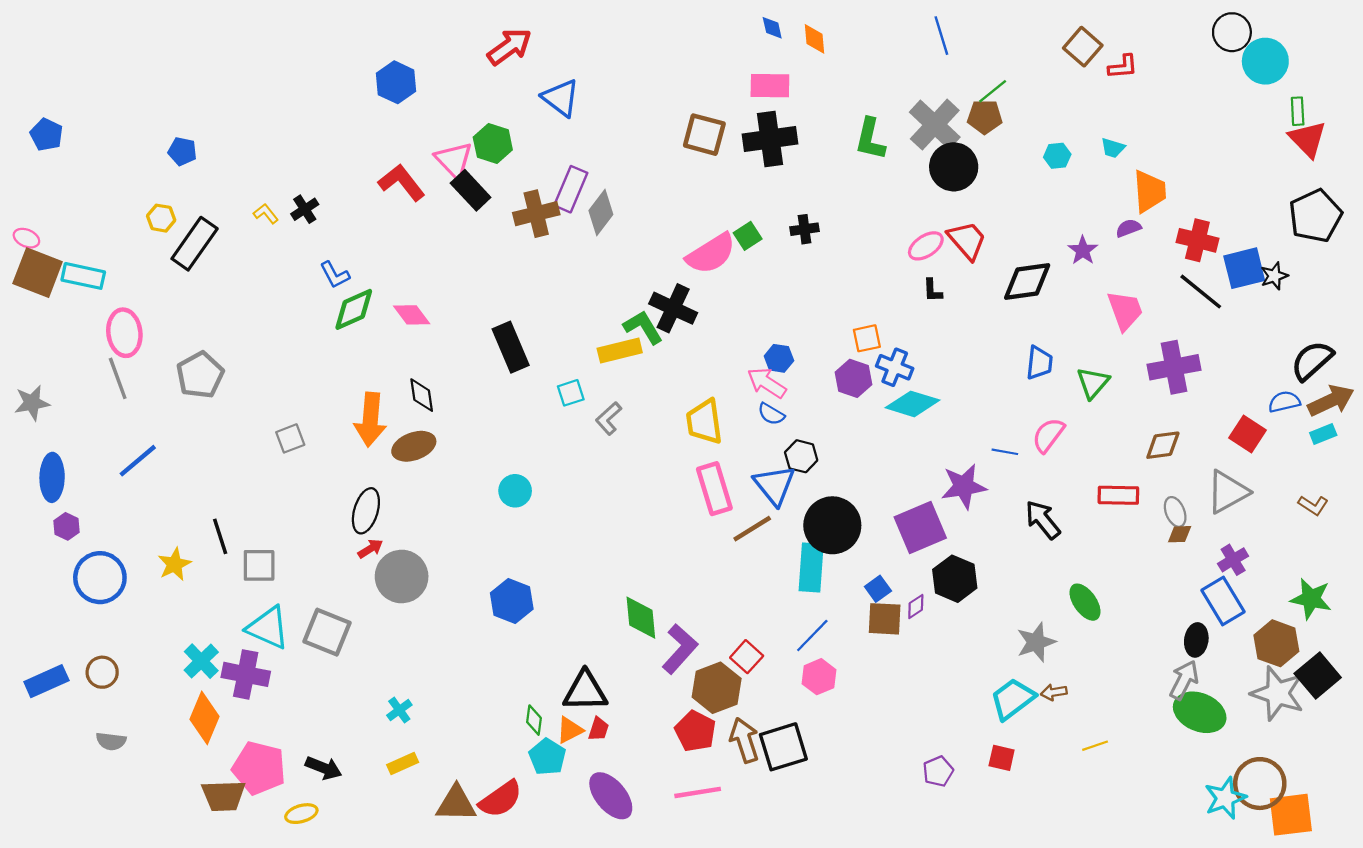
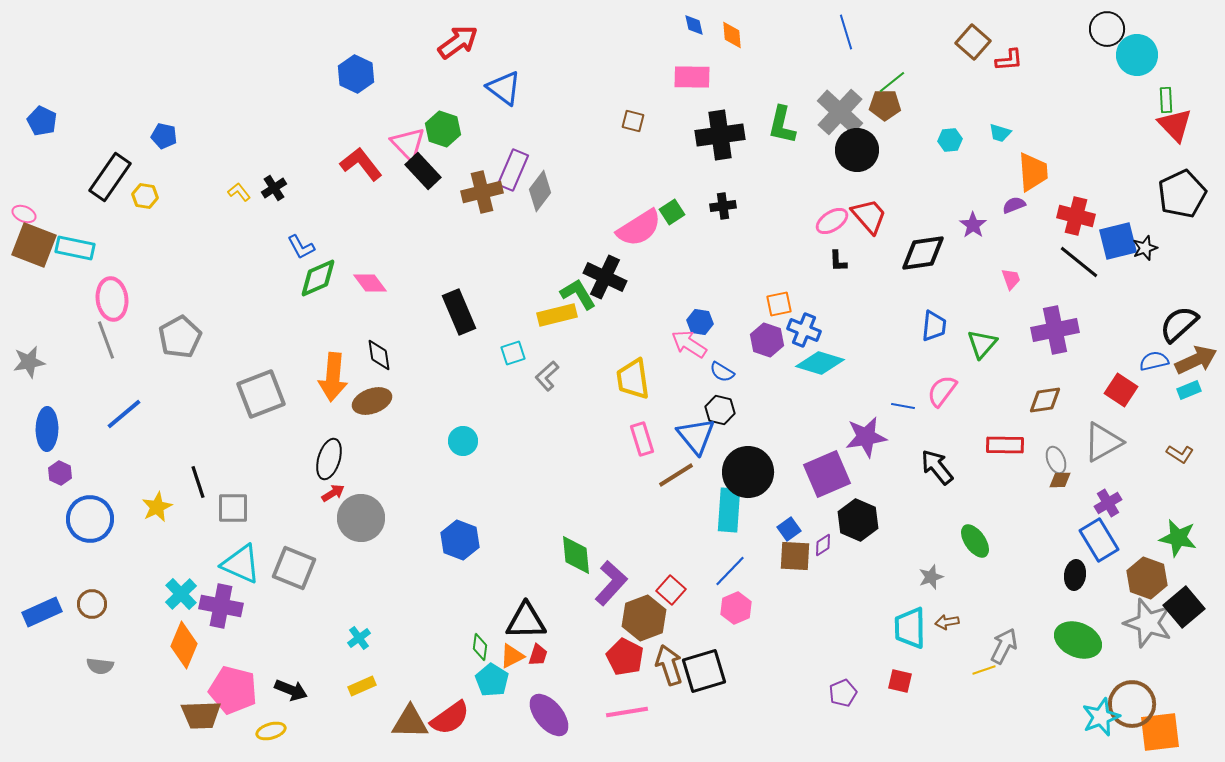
brown square: (704, 135) -> (633, 121), size x0.6
black cross: (770, 139) -> (720, 135), moved
black rectangle: (195, 244) -> (110, 177), moved
pink trapezoid: (1125, 310) -> (1011, 279), size x0.6
blue semicircle: (771, 414) -> (722, 372), moved
gray square: (290, 438) -> (261, 394), size x1.8
pink rectangle: (714, 489) -> (642, 439), size x0.7
gray star: (1036, 642) -> (931, 577), size x0.7
gray arrow: (1184, 680) -> (1004, 646), moved
cyan trapezoid: (1013, 699) -> (910, 628), turned -54

